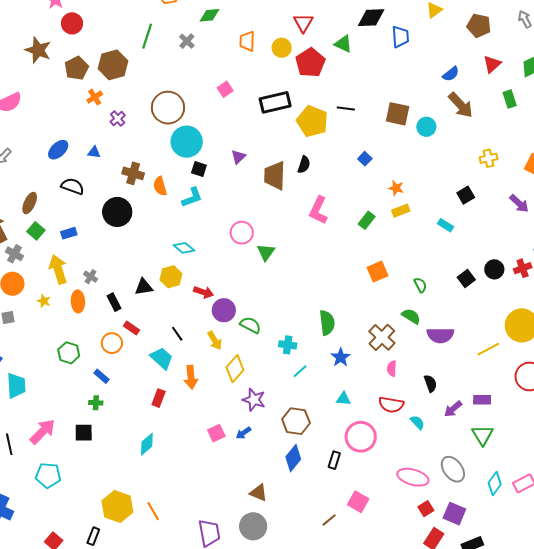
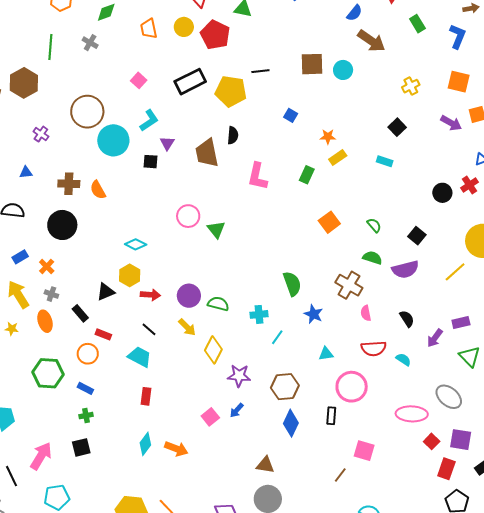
orange cross: (95, 97) -> (47, 266), moved
black square: (199, 169) -> (151, 162), moved
cyan L-shape: (192, 197) -> (149, 120), moved
black square: (466, 279) -> (417, 236), moved
red arrow: (204, 292) -> (150, 295), moved
green hexagon: (69, 353) -> (48, 373), size x1.4
orange arrow: (191, 377) -> (176, 449), moved, turned -50

